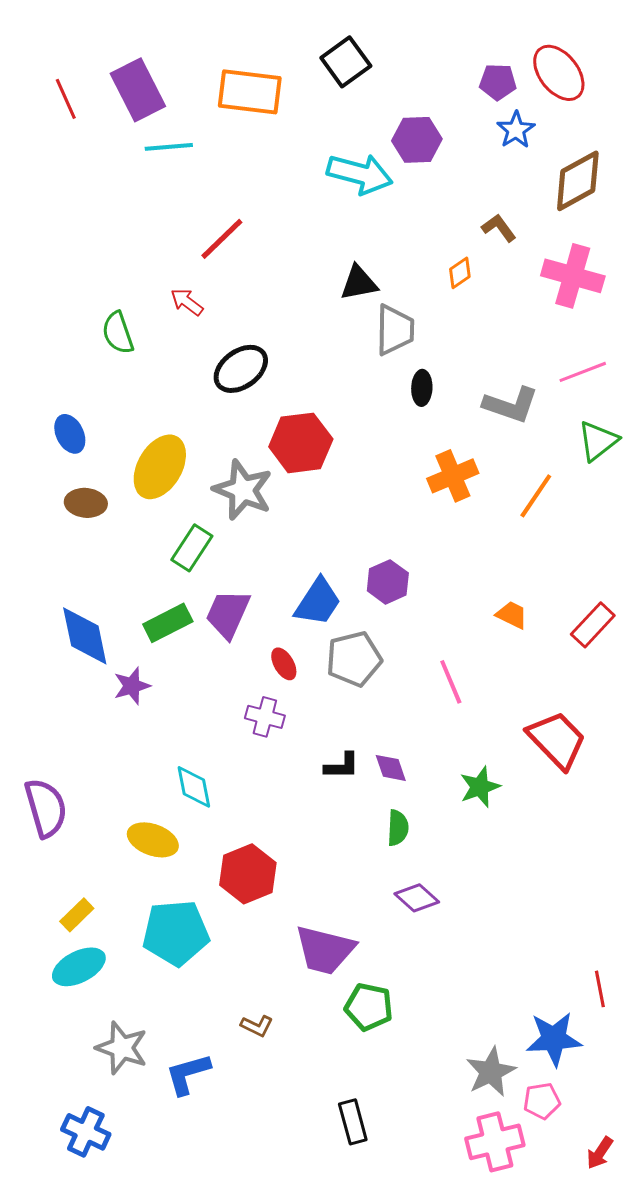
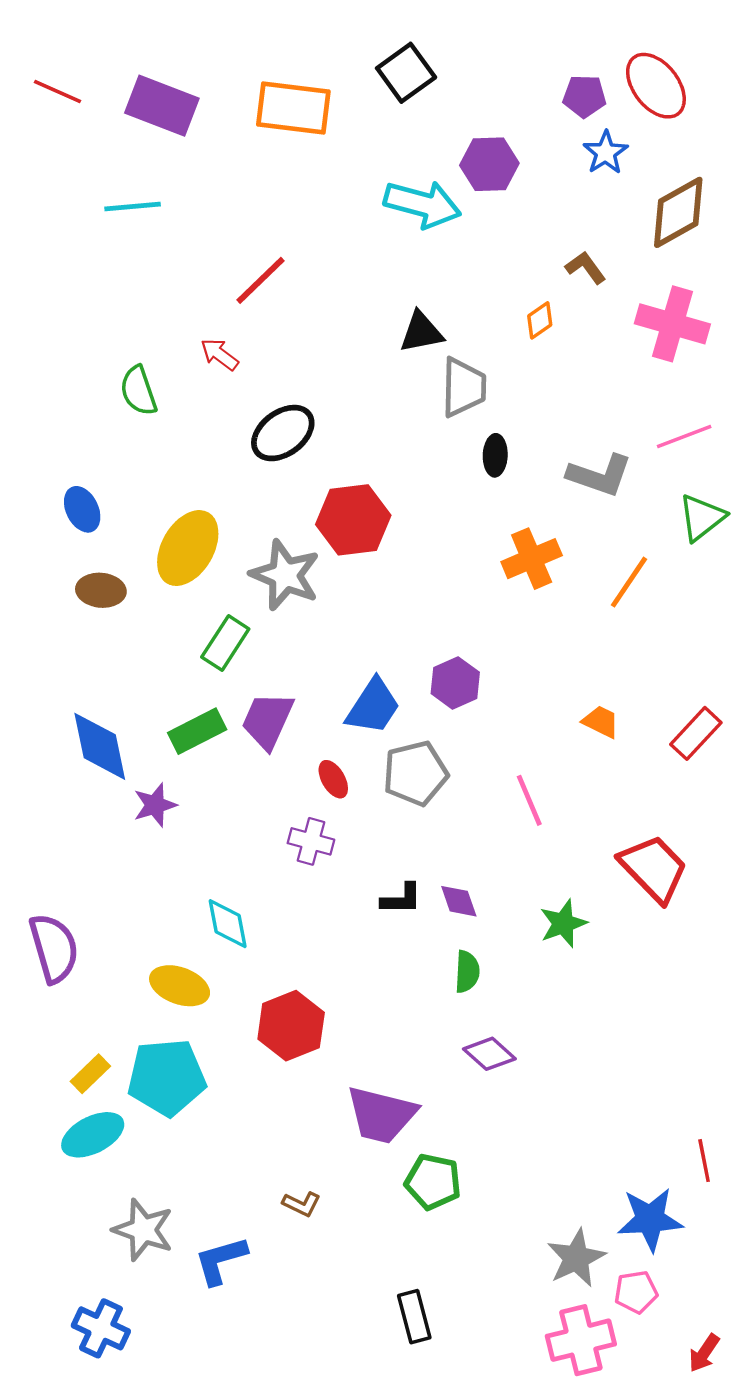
purple rectangle: (138, 90) -> (162, 106), turned -42
red line: (66, 99) -> (57, 92), moved, turned -42
cyan line: (169, 147) -> (133, 207), moved
cyan pentagon: (176, 933) -> (167, 1077), moved

